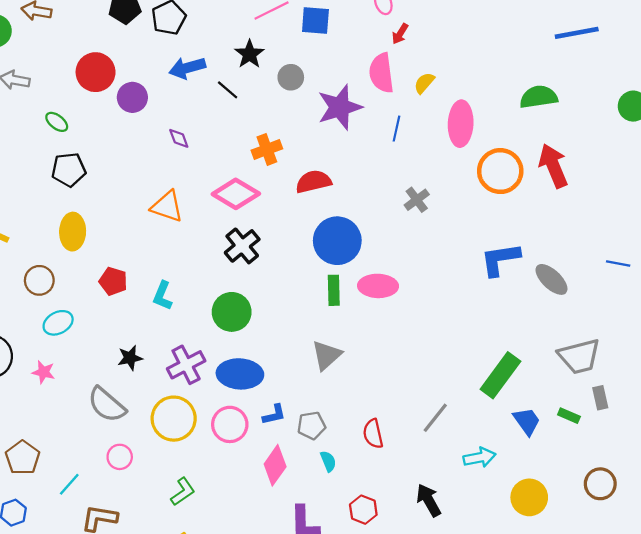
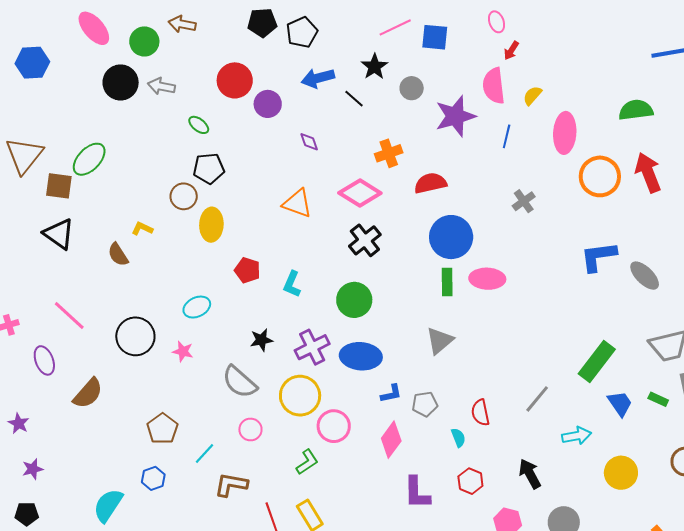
brown circle: (39, 280) -> (184, 196), moved
pink circle: (230, 424) -> (334, 426), moved
cyan semicircle: (328, 461) -> (458, 438), moved

